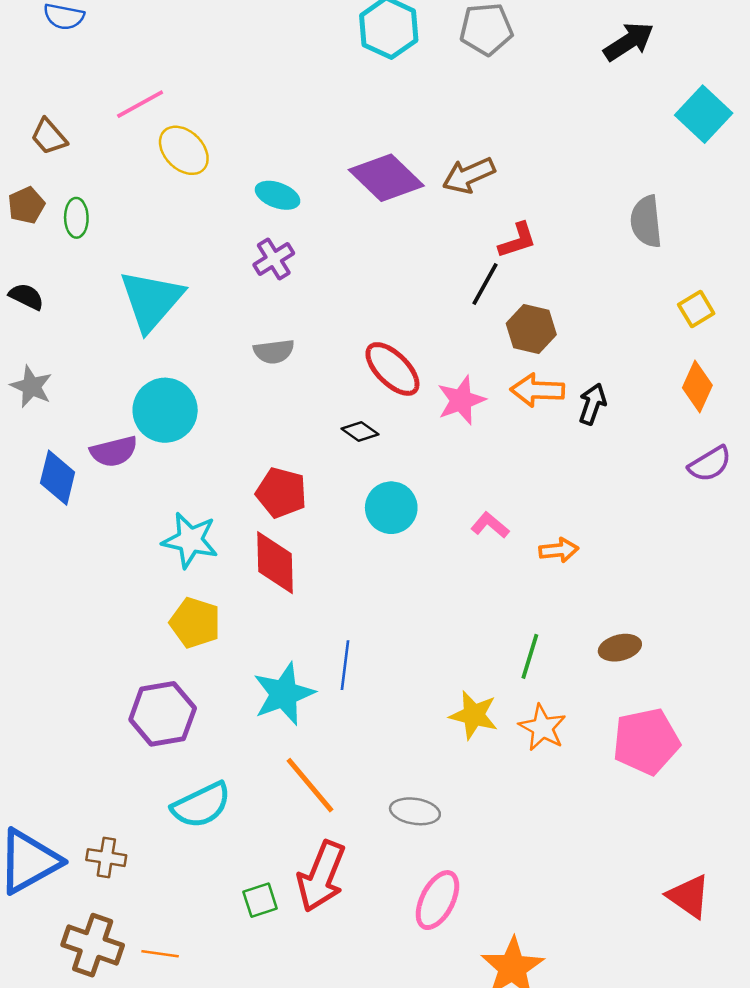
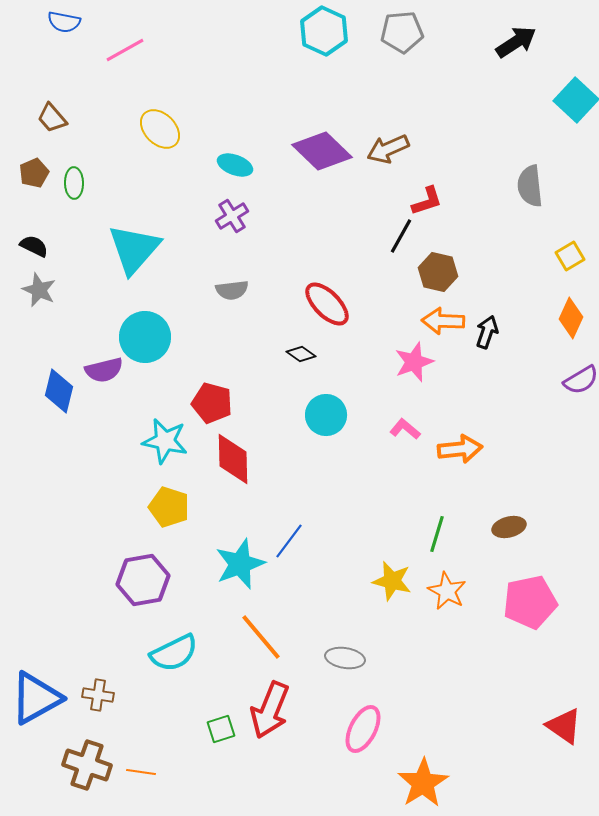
pink line: (140, 104) -> (125, 50), moved
gray star: (31, 386) -> (39, 290), moved
pink star: (461, 400) -> (414, 362), moved
red pentagon: (281, 493) -> (212, 403), moved
orange arrow: (559, 550) -> (460, 449), size x1.4
blue line: (345, 665) -> (289, 541), turned 30

